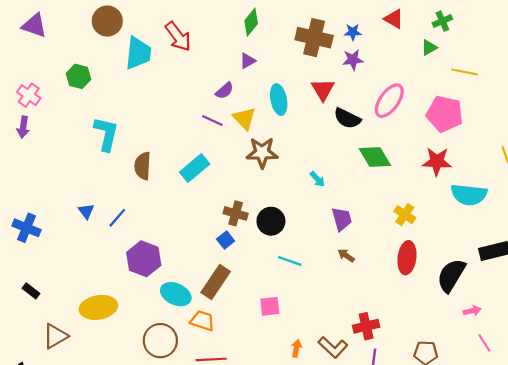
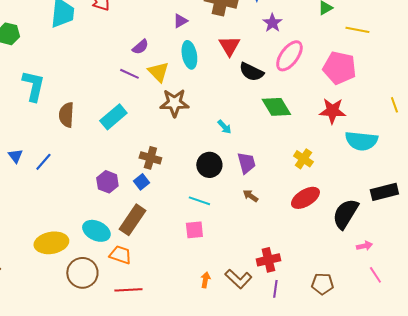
purple star: (353, 60) -> (272, 23), moved, turned -30
purple triangle: (248, 61) -> (180, 21), moved
black circle: (271, 221) -> (209, 165), moved
red ellipse: (407, 258) -> (305, 198), turned 52
purple hexagon: (144, 259) -> (107, 182), moved, size x0.7
pink square: (270, 306) -> (194, 230), moved
yellow ellipse: (98, 307) -> (51, 243), moved

